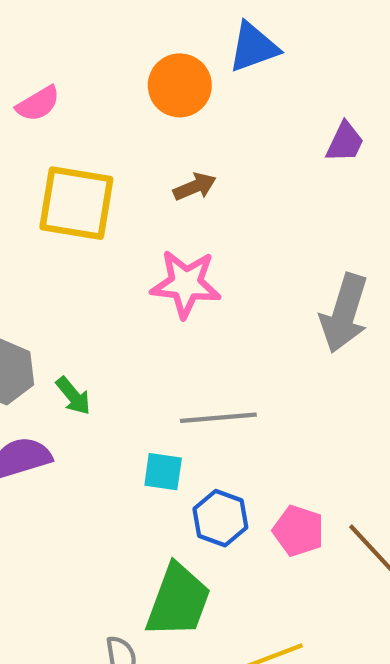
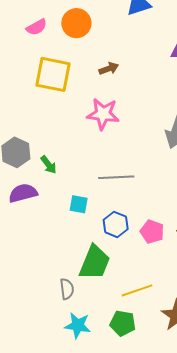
orange circle: (180, 85) -> (76, 23), moved
cyan square: (163, 472) -> (79, 204), moved

